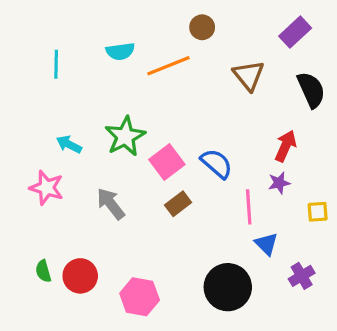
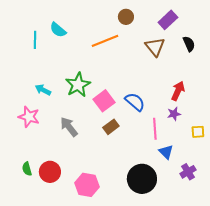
purple rectangle: (295, 32) -> (168, 20), moved
cyan semicircle: (120, 51) -> (58, 30), moved, turned 48
black semicircle: (311, 90) -> (189, 44), moved, size x0.7

